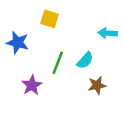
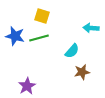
green line: (58, 63) -> (39, 38), moved, turned 54
purple star: (32, 85) -> (27, 86), moved

